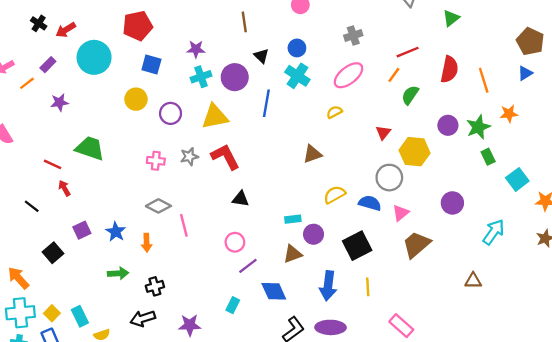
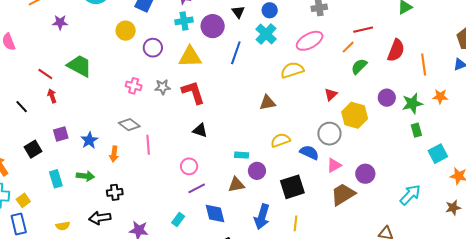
yellow semicircle: (334, 112) -> (292, 70), size x1.6
purple circle: (452, 203) -> (365, 174), moved
cyan rectangle: (80, 316) -> (56, 179), moved

